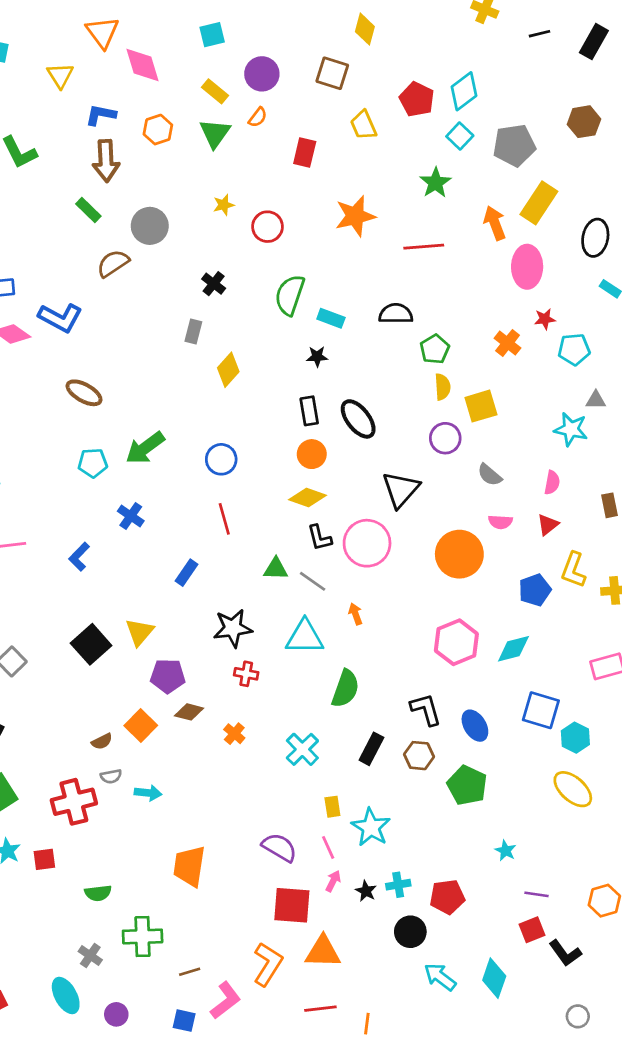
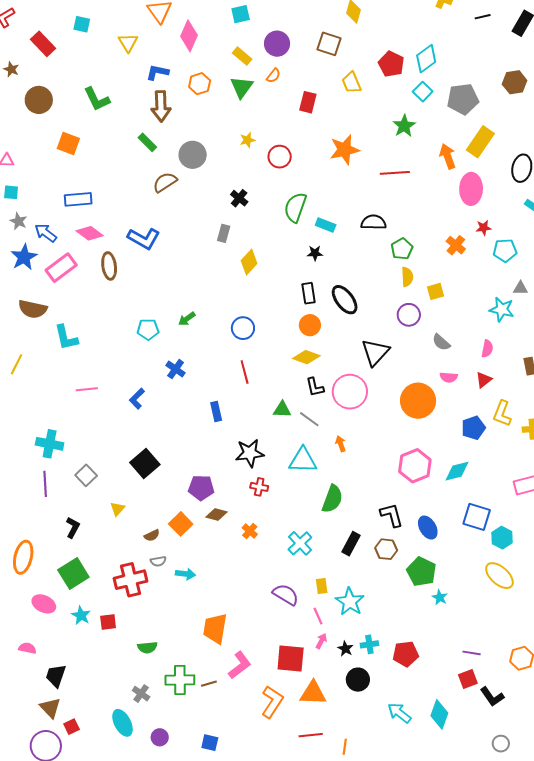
pink diamond: (143, 65) -> (189, 36), turned 40
blue L-shape: (60, 318) -> (144, 238), moved
brown ellipse: (84, 393) -> (109, 266), moved, turned 52
yellow square: (481, 406) -> (435, 291), size x0.7
green arrow: (145, 448) -> (187, 319), size x0.6
blue rectangle: (186, 573) -> (216, 411), turned -48
yellow triangle: (139, 632) -> (117, 509), moved, size x0.7
purple semicircle: (279, 847) -> (286, 595), moved
cyan star: (506, 851) -> (440, 597), moved
black circle: (410, 932) -> (358, 680), moved
brown line: (190, 972) -> (209, 684), moved
pink L-shape: (226, 1000) -> (240, 665), moved

